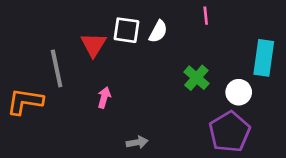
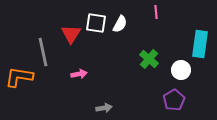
pink arrow: (104, 97) -> (79, 74), turned 63
purple pentagon: (229, 132) -> (174, 100), size x0.7

